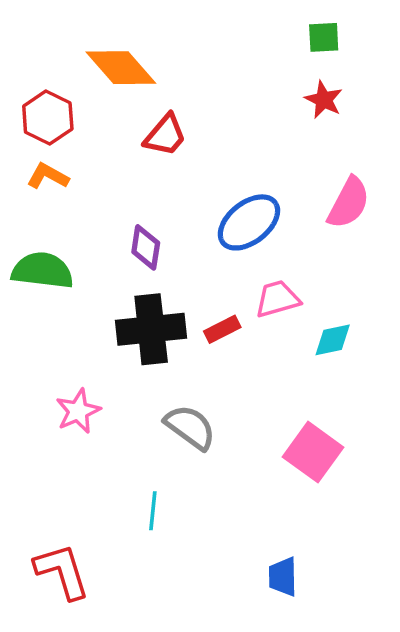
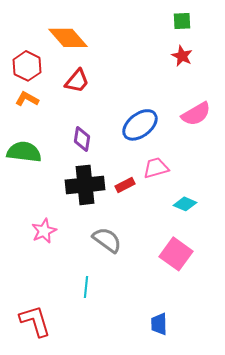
red trapezoid: (165, 135) -> (77, 81), moved
pink semicircle: (349, 203) -> (196, 114), turned 32
cyan diamond: (333, 340) -> (185, 204), moved, turned 35

